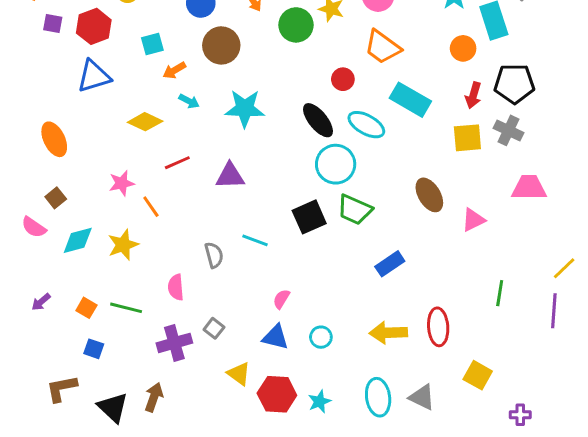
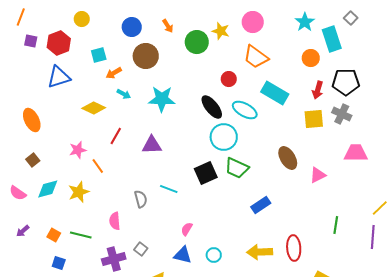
red line: (177, 163) -> (116, 136), turned -36
pink semicircle: (34, 227) -> (18, 193), moved

